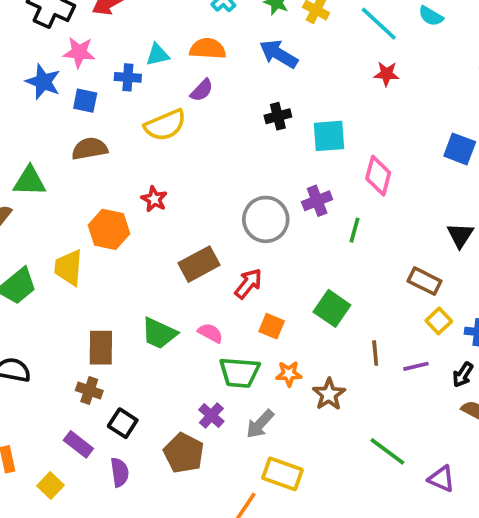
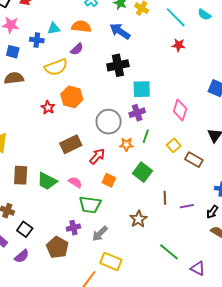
black cross: (278, 116) -> (118, 65), size x1.5
cyan square: (329, 136) -> (142, 89), moved
pink diamond: (378, 176) -> (180, 110), moved
orange hexagon: (109, 229) -> (72, 97), moved
green line: (354, 230) -> (146, 136), moved
yellow square: (439, 321) -> (174, 145), moved
brown rectangle: (101, 348) -> (21, 175), moved
orange star: (289, 374) -> (126, 144), moved
purple cross: (211, 415) -> (73, 228), turned 32
purple semicircle: (120, 472) -> (22, 256), turned 56

